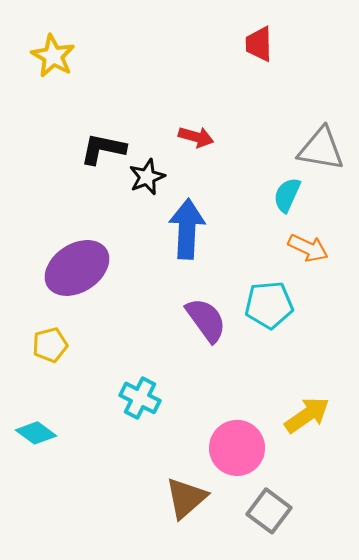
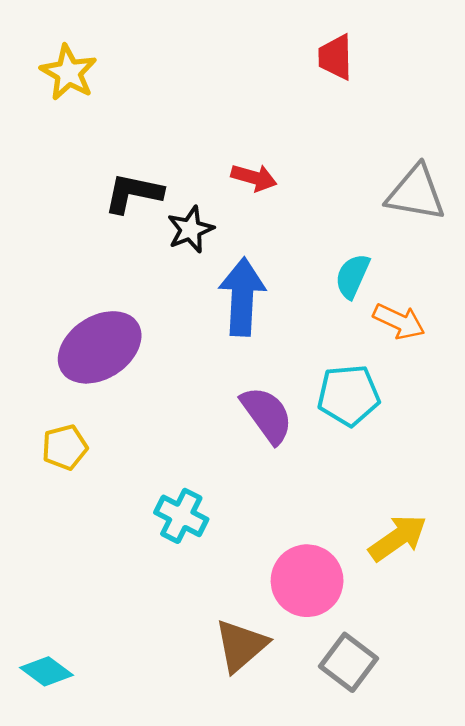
cyan semicircle: (287, 195) -> (352, 276), moved
cyan diamond: (36, 433) -> (46, 671), moved

